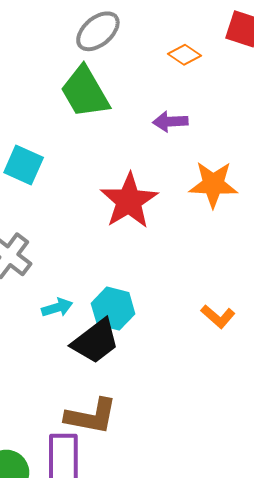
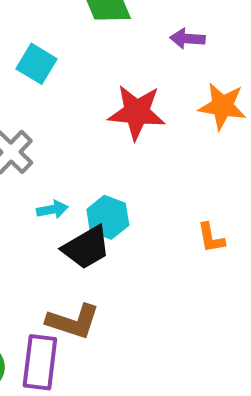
red star: (129, 201) -> (137, 112), turned 30
orange L-shape: (218, 316) -> (211, 238), turned 32

